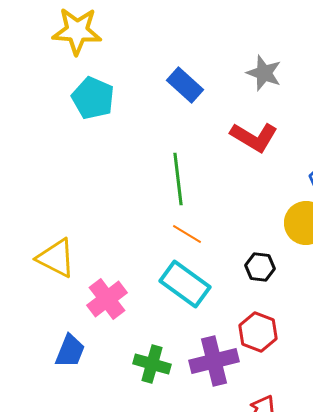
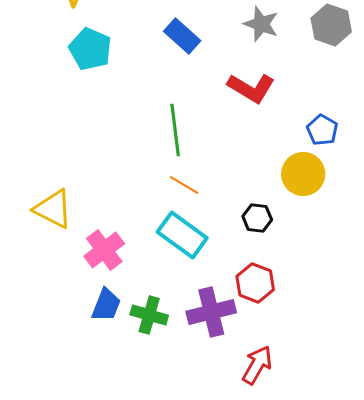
blue trapezoid: (70, 351) -> (106, 305), moved

